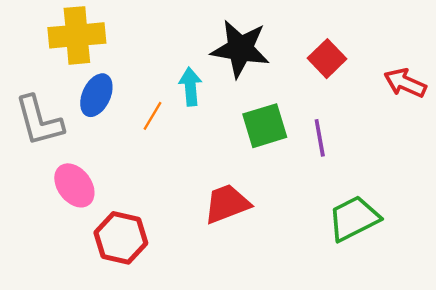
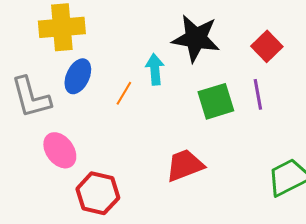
purple line: (320, 138) -> (258, 94), moved

